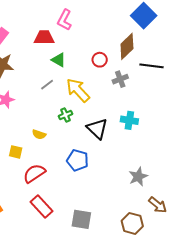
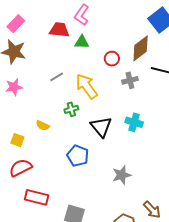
green triangle: (59, 60) -> (82, 42), moved, turned -35
red semicircle: (34, 173) -> (21, 168), moved
gray star: (138, 177) -> (122, 175), moved
red rectangle: (42, 207) -> (37, 197), turned -40

